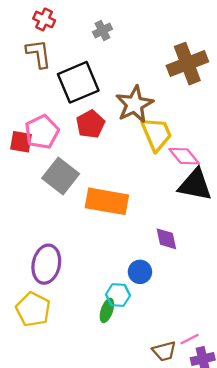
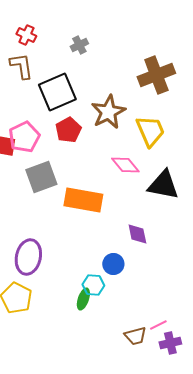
yellow trapezoid: (156, 134) -> (150, 131), moved
pink diamond: (184, 156) -> (125, 165), moved
gray square: (61, 176) -> (41, 177), turned 32

